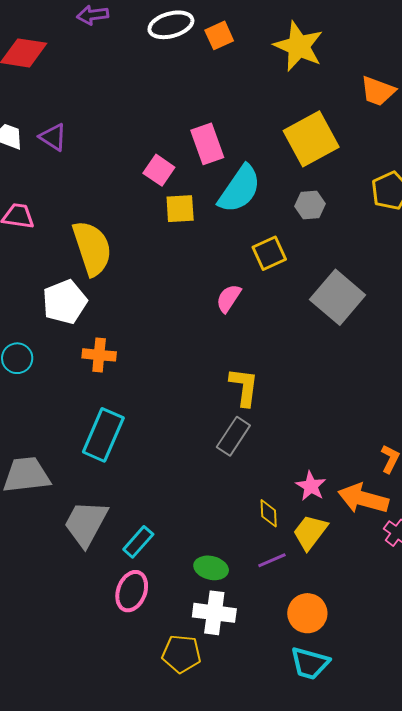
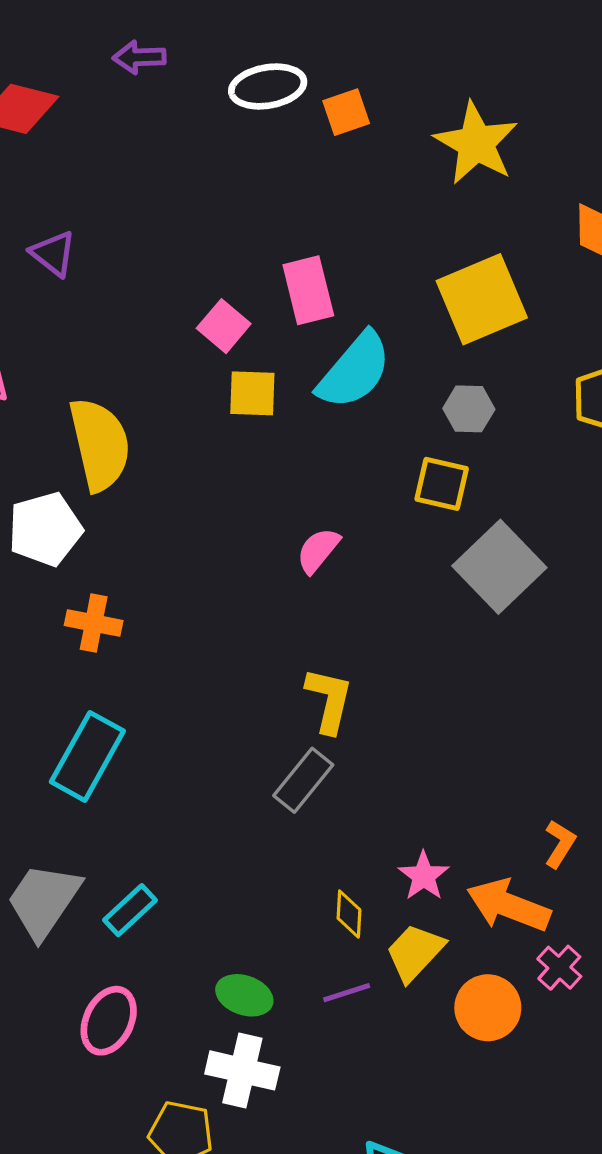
yellow square: (269, 253) -> (442, 484), moved, turned 32
cyan rectangle: (138, 542) -> (130, 910), moved
orange circle: (307, 613) -> (488, 1008), moved

